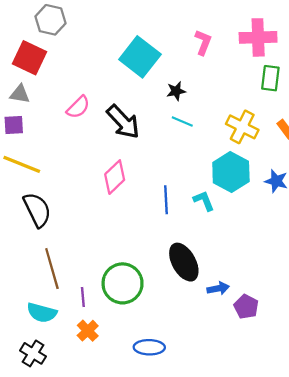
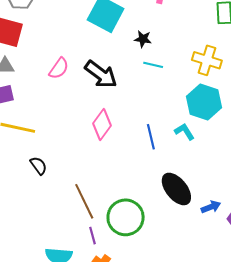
black star: (176, 91) -> (143, 39), turned 30
black semicircle: (37, 210) -> (39, 166), size x0.6
brown line: (52, 269) -> (84, 201), moved

